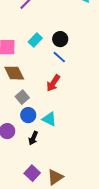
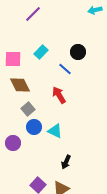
black circle: (60, 39) -> (78, 52), moved
red arrow: (53, 83) -> (59, 95), turned 114
black arrow: (33, 138) -> (66, 162), moved

